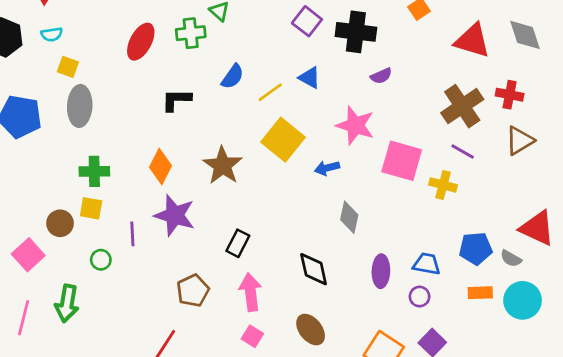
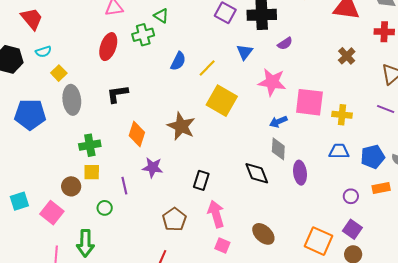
yellow square: (68, 67) -> (59, 73), turned 35
blue triangle: (310, 78) -> (245, 52), moved, turned 48
red cross: (510, 95) -> (384, 32), moved
black L-shape: (176, 100) -> (117, 94), moved
brown cross: (462, 106) -> (347, 56), size x0.6
purple line: (463, 151) -> (386, 109), moved
blue arrow: (327, 168) -> (278, 122), moved
purple star: (175, 215) -> (153, 168), size x0.7
blue trapezoid: (427, 264) -> (339, 151), moved
black diamond: (314, 269) -> (257, 173), moved
purple ellipse: (381, 271) -> (300, 173), moved
purple circle: (420, 297) -> (351, 196), moved

